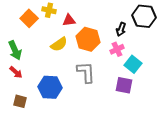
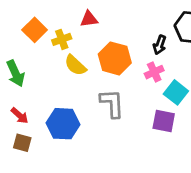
yellow cross: (49, 10) -> (62, 39), moved, turned -32
red triangle: (69, 20) -> (89, 19), moved
yellow semicircle: (59, 44) -> (75, 65), turned 78
red arrow: (16, 72) -> (20, 116), moved

